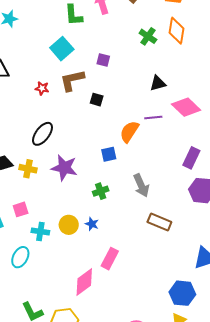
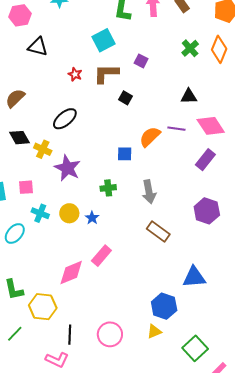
purple rectangle: (191, 158) -> (205, 160), moved
purple star: (64, 168) -> (67, 168), moved

